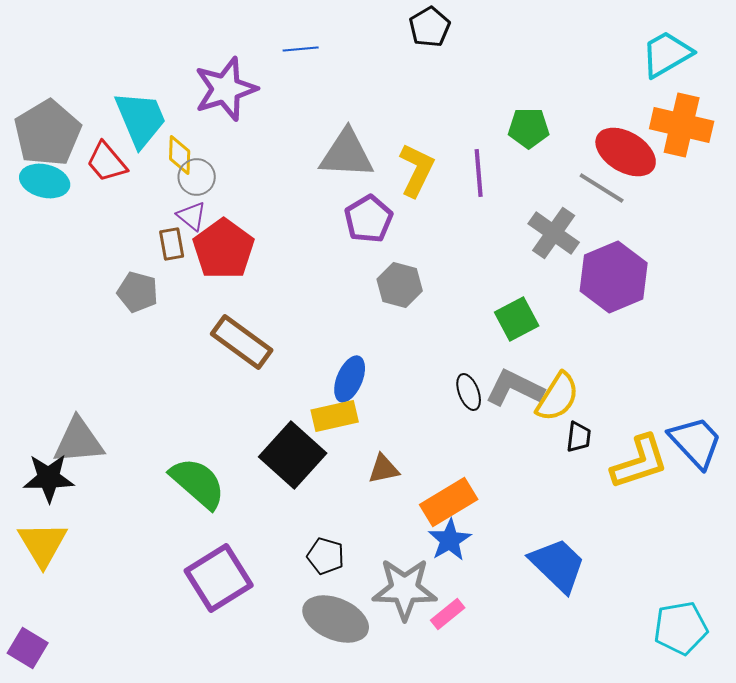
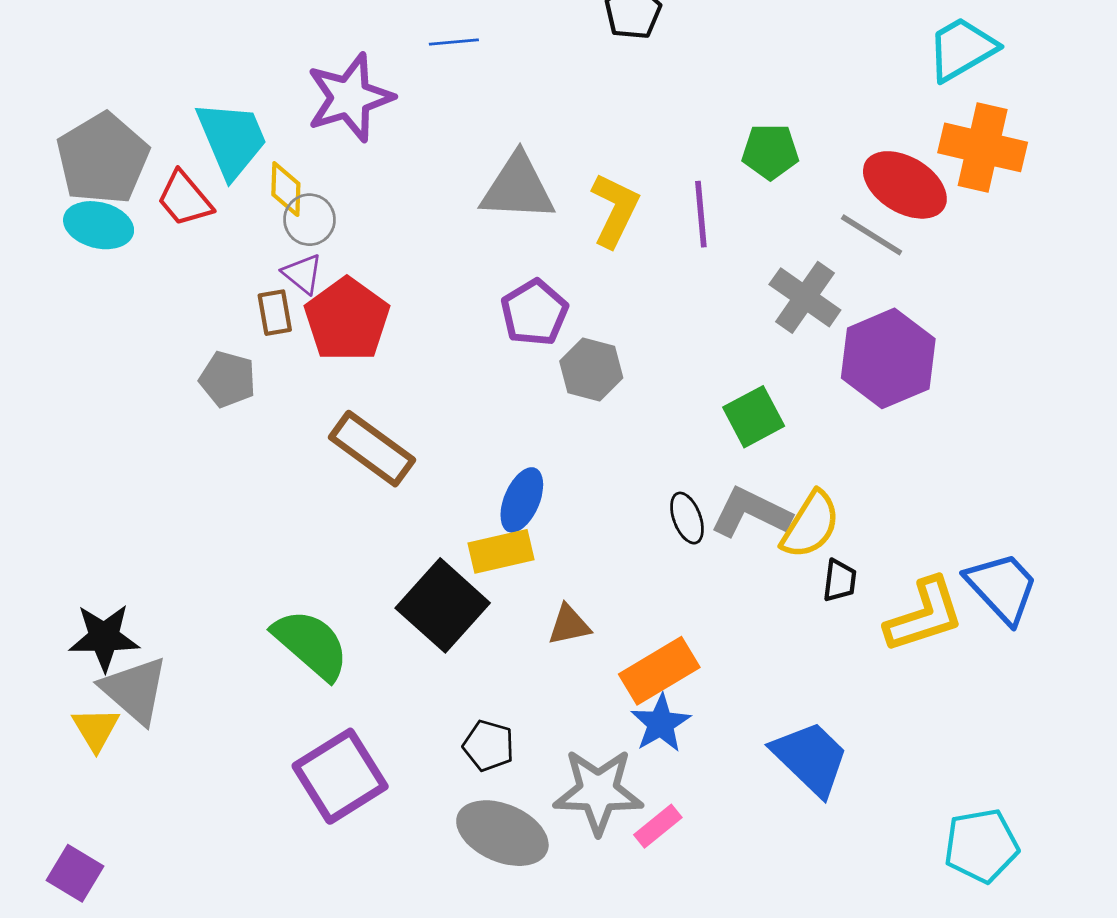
purple pentagon: (369, 219) -> (534, 313), moved
gray triangle: (79, 441) -> (135, 690), moved, turned 46
yellow triangle: (43, 544) -> (96, 729), size x0.7

